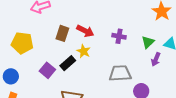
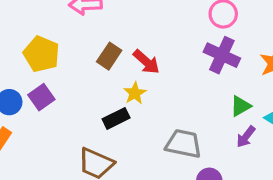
purple cross: (119, 36) -> (222, 55), moved, size x1.5
black rectangle: (68, 63) -> (116, 118), moved
purple square: (47, 70) -> (41, 97), moved

